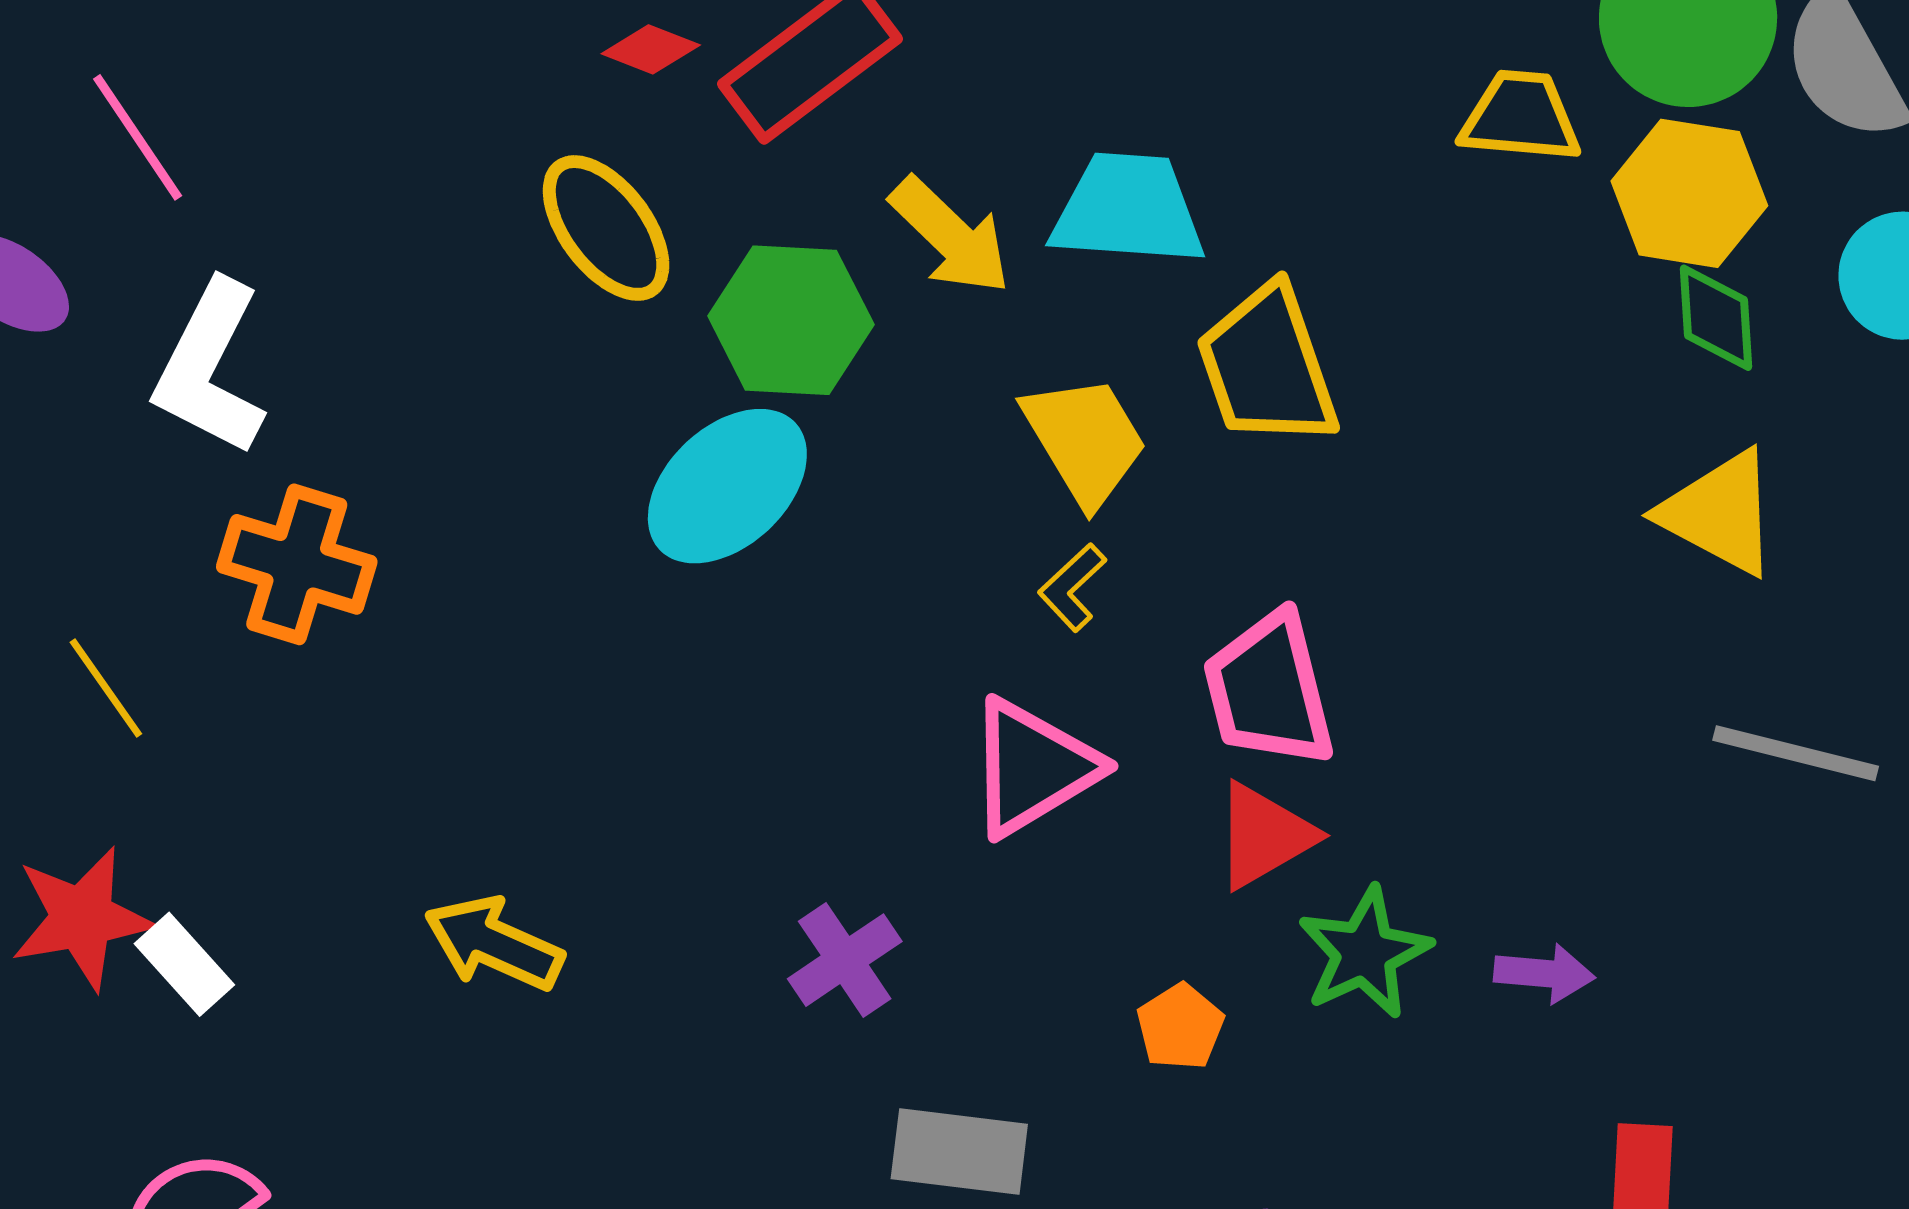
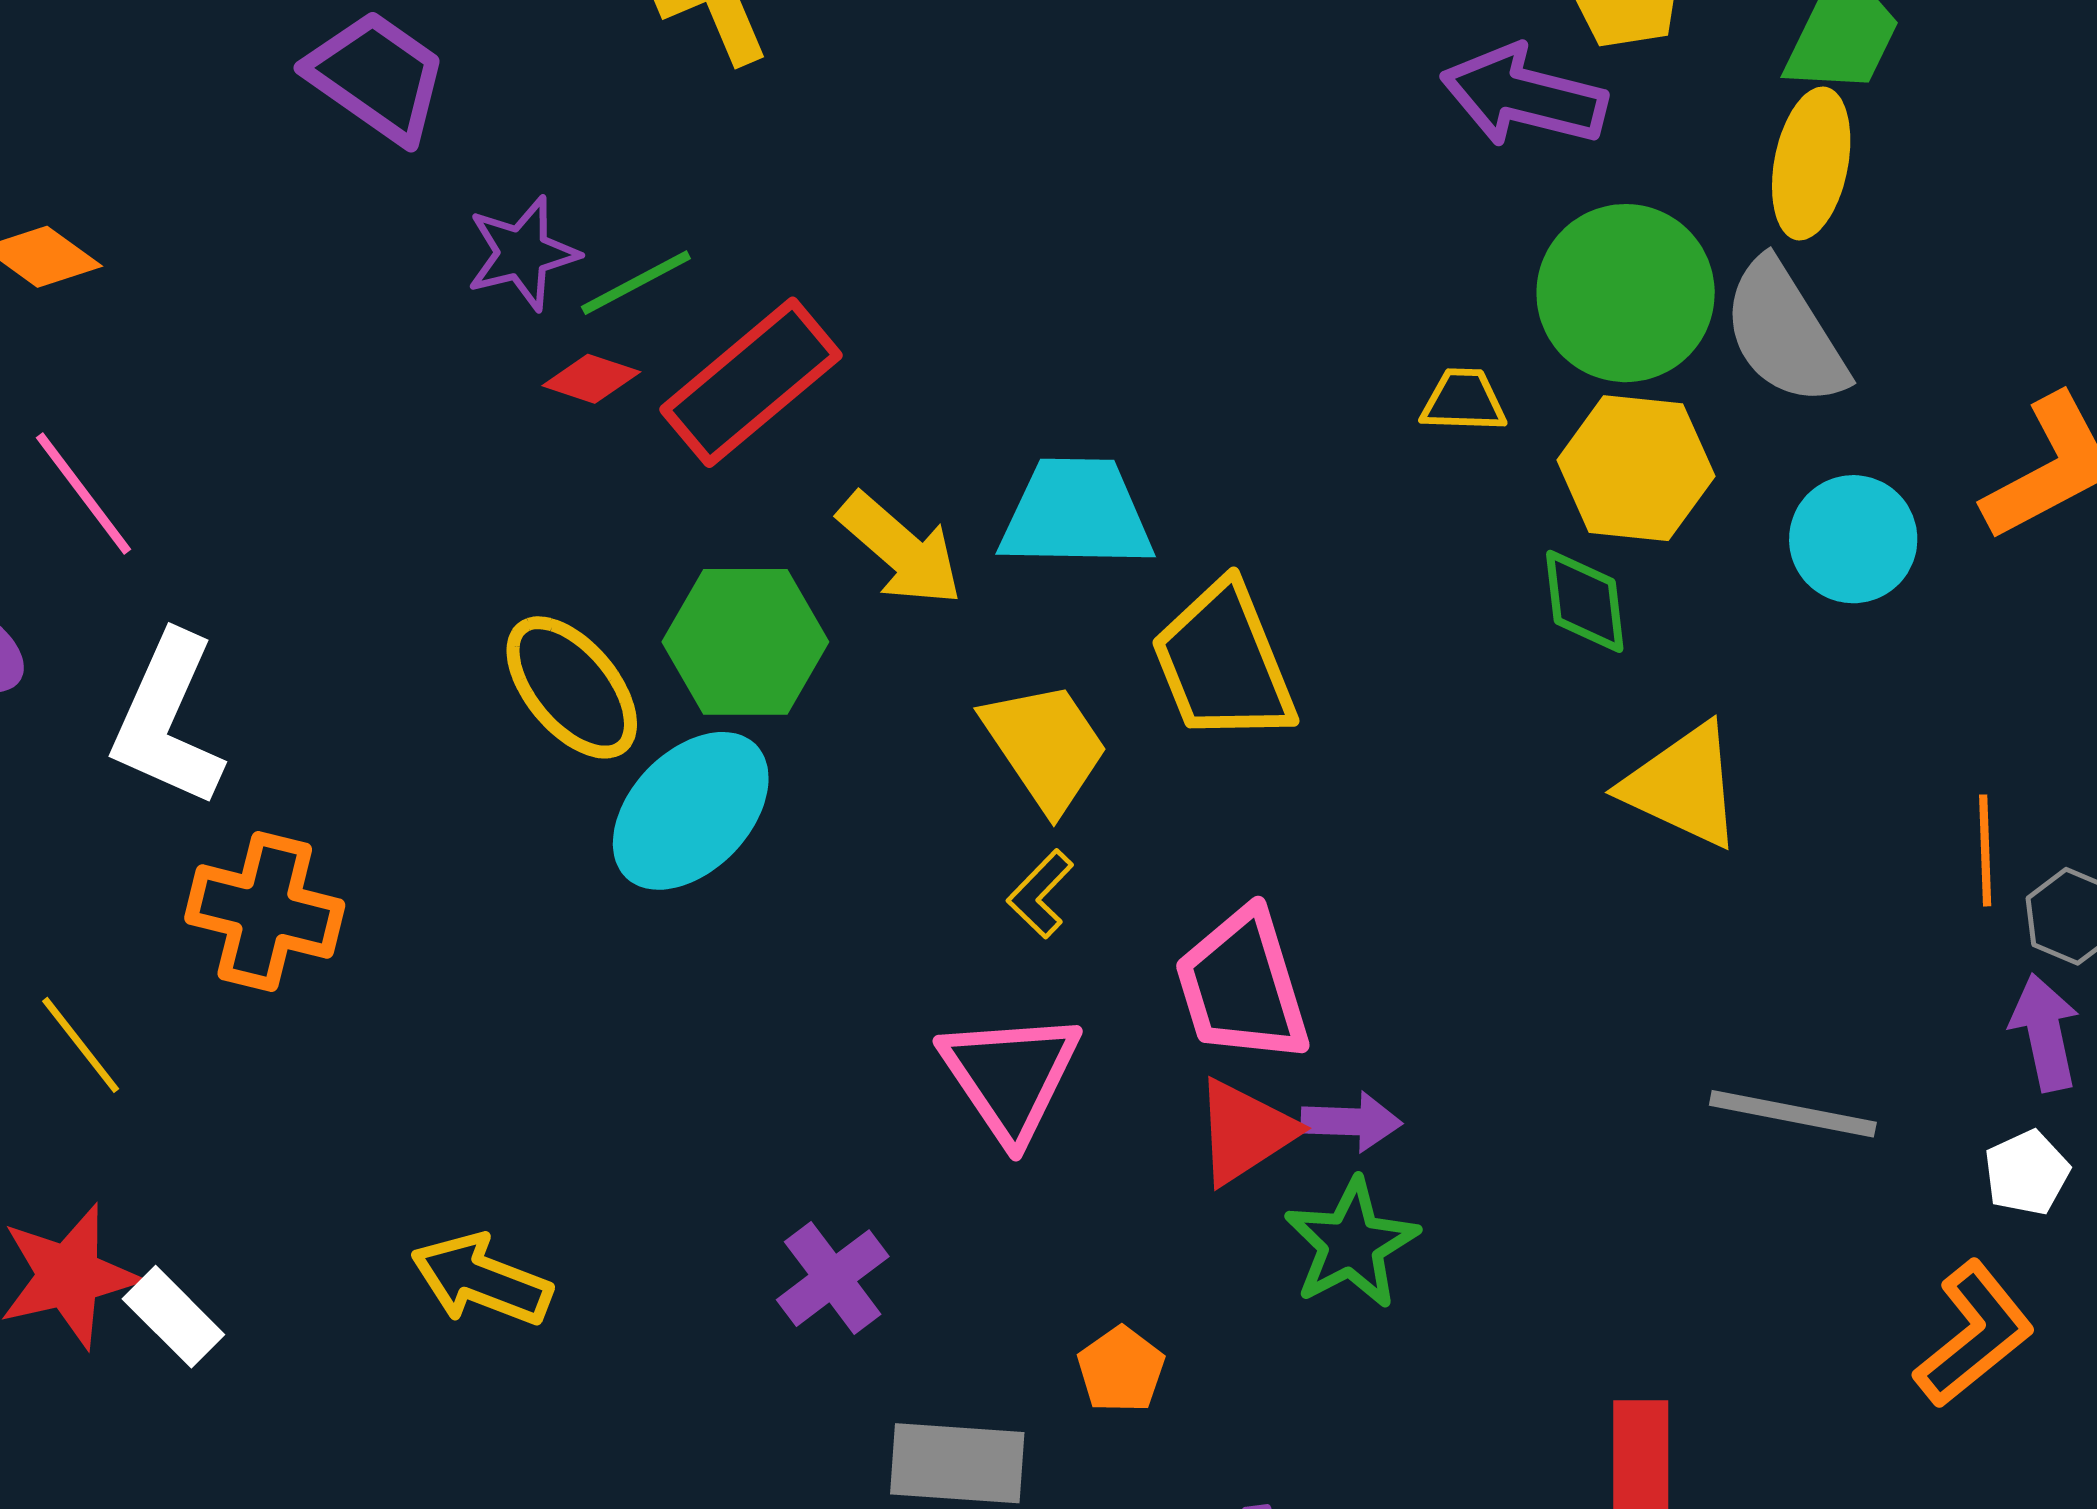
yellow trapezoid: (1521, 117) -> (1463, 401), size x0.7
yellow ellipse: (606, 228) -> (572, 687), moved
green diamond: (1716, 318) -> (1585, 601), moved
gray line: (1796, 753) -> (1793, 1114), moved
pink triangle: (1033, 768) -> (1010, 1076), turned -30
purple arrow: (1544, 973) -> (1351, 1122), moved
orange pentagon: (1180, 1027) -> (1121, 1370), moved

